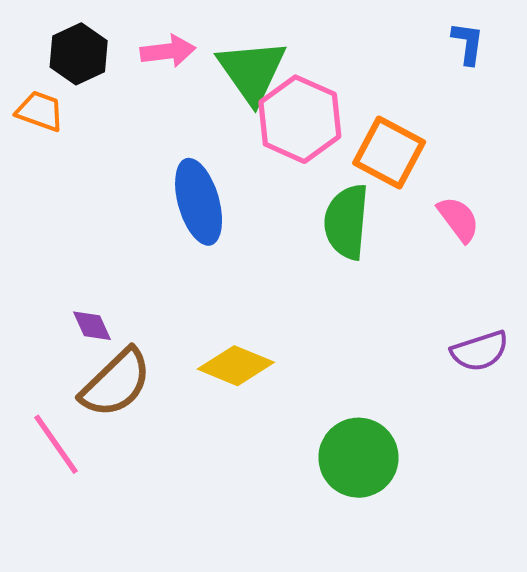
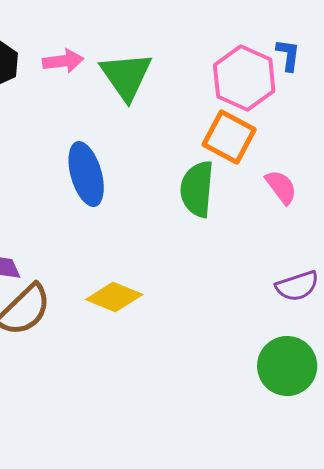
pink hexagon: (300, 119) -> (244, 78), moved
green circle: (358, 458) -> (287, 366), moved

